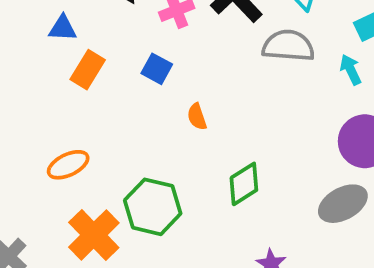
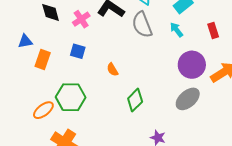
gray semicircle: (288, 46) -> (142, 25), turned -104
orange semicircle: (197, 117) -> (112, 70), moved
green hexagon: (153, 207) -> (71, 97), moved

